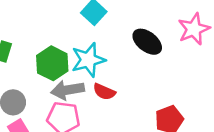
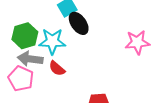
black ellipse: (147, 42) -> (79, 23), moved

